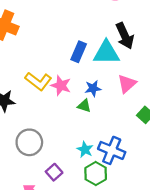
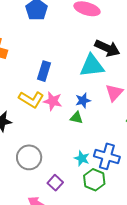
black arrow: (125, 36) -> (107, 48), turned -35
blue rectangle: (79, 52) -> (44, 71), moved

